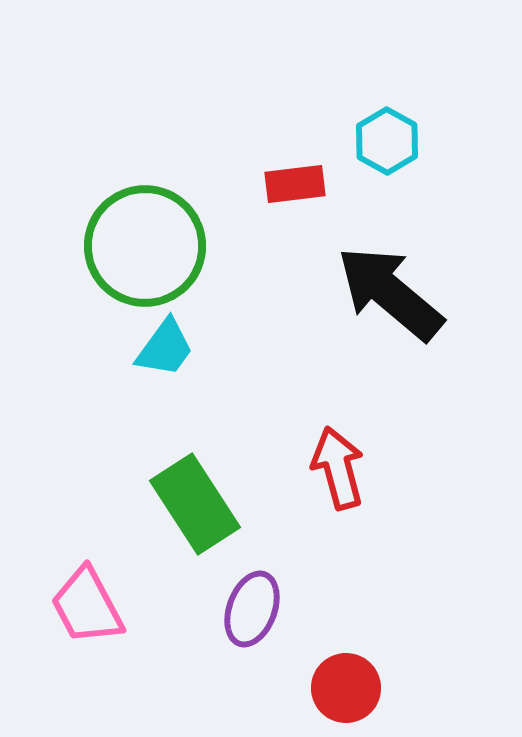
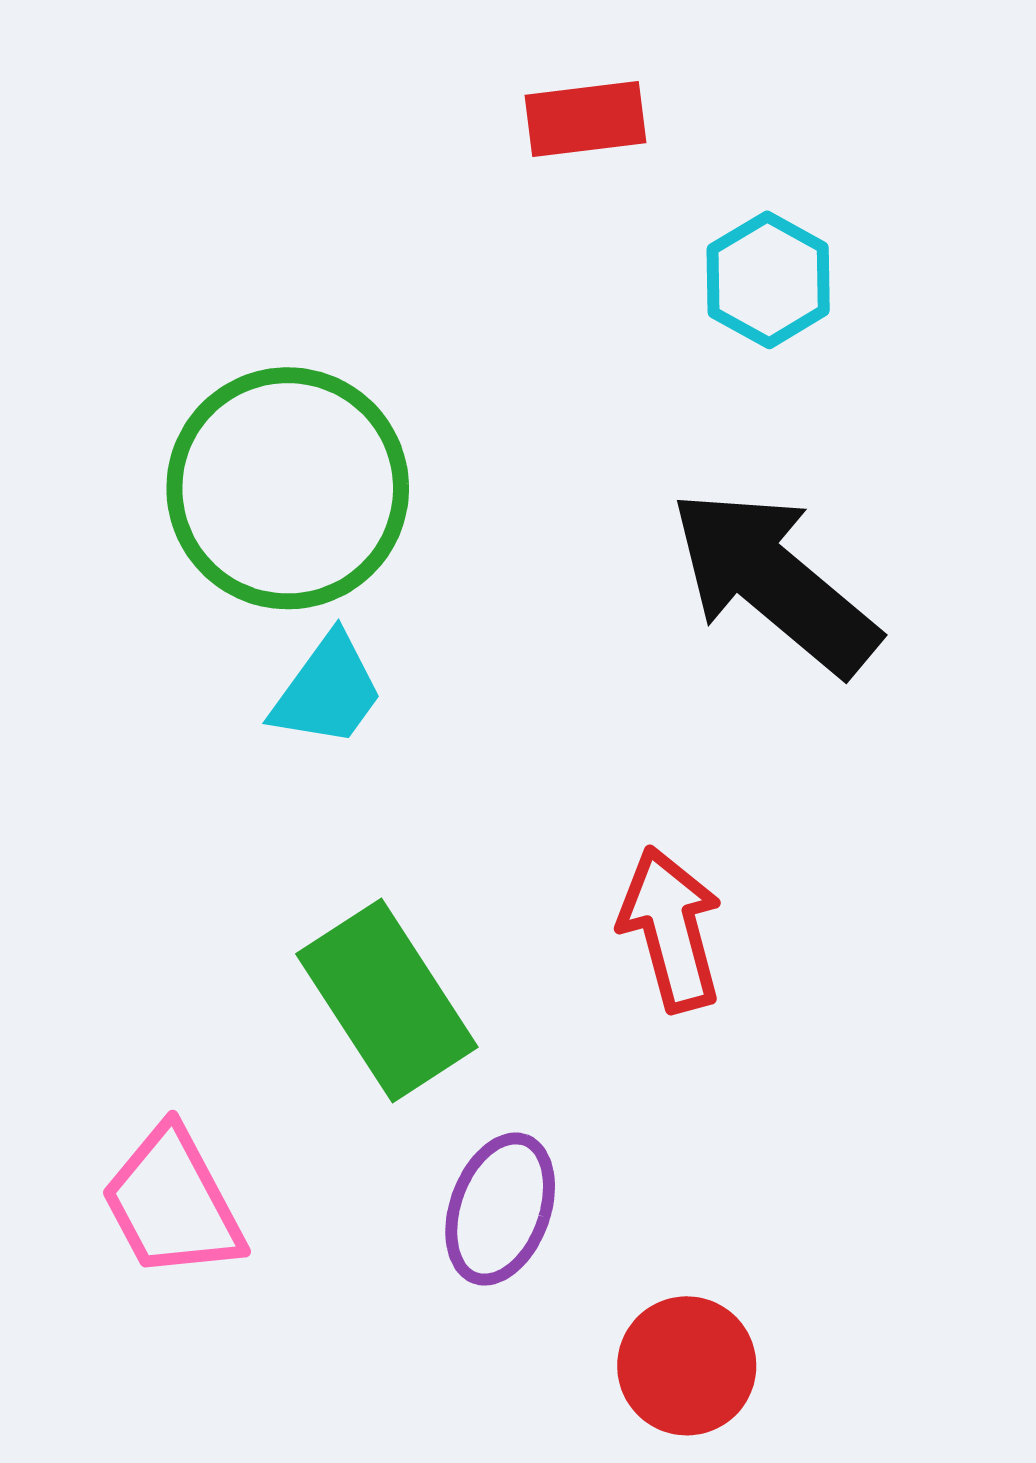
red rectangle: (295, 184) -> (586, 119), moved

